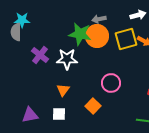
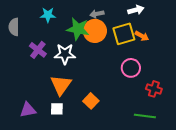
cyan star: (22, 20) -> (48, 15), moved
pink circle: (111, 83) -> (131, 68), moved
orange triangle: (63, 90) -> (61, 85), size x1.6

